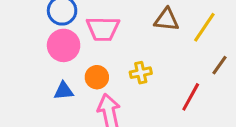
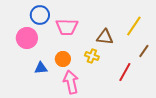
brown triangle: (166, 20) -> (105, 37), moved
pink circle: (64, 45) -> (27, 38), moved
yellow cross: (141, 73) -> (92, 56), turned 32

